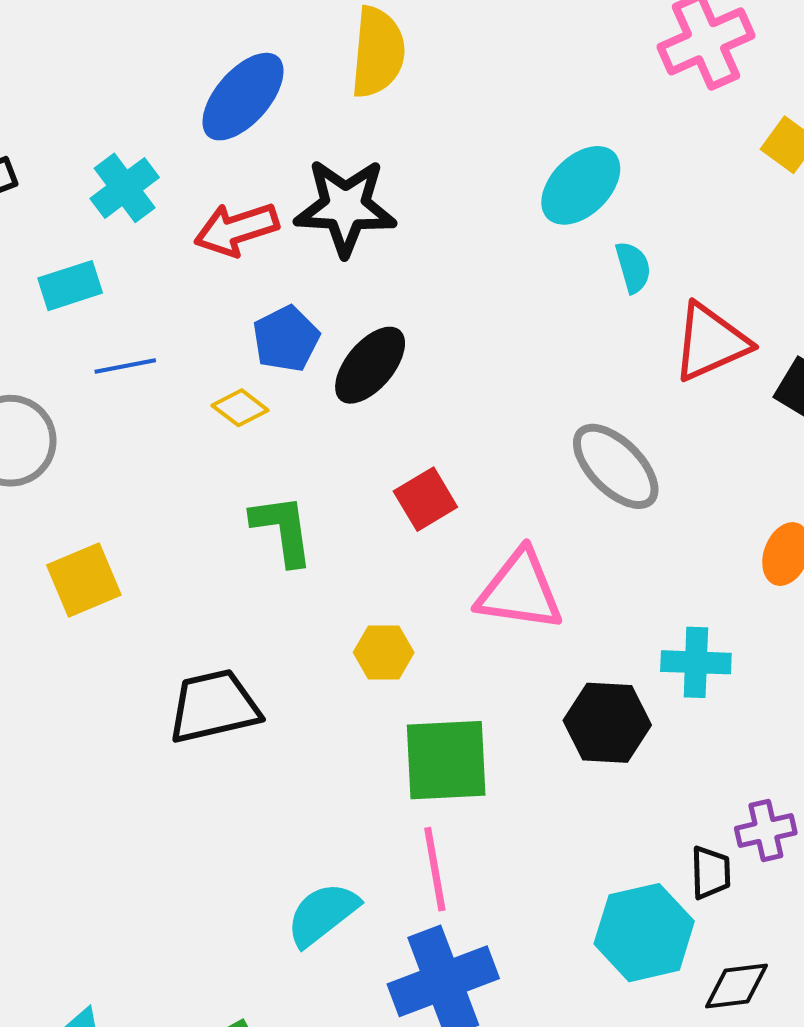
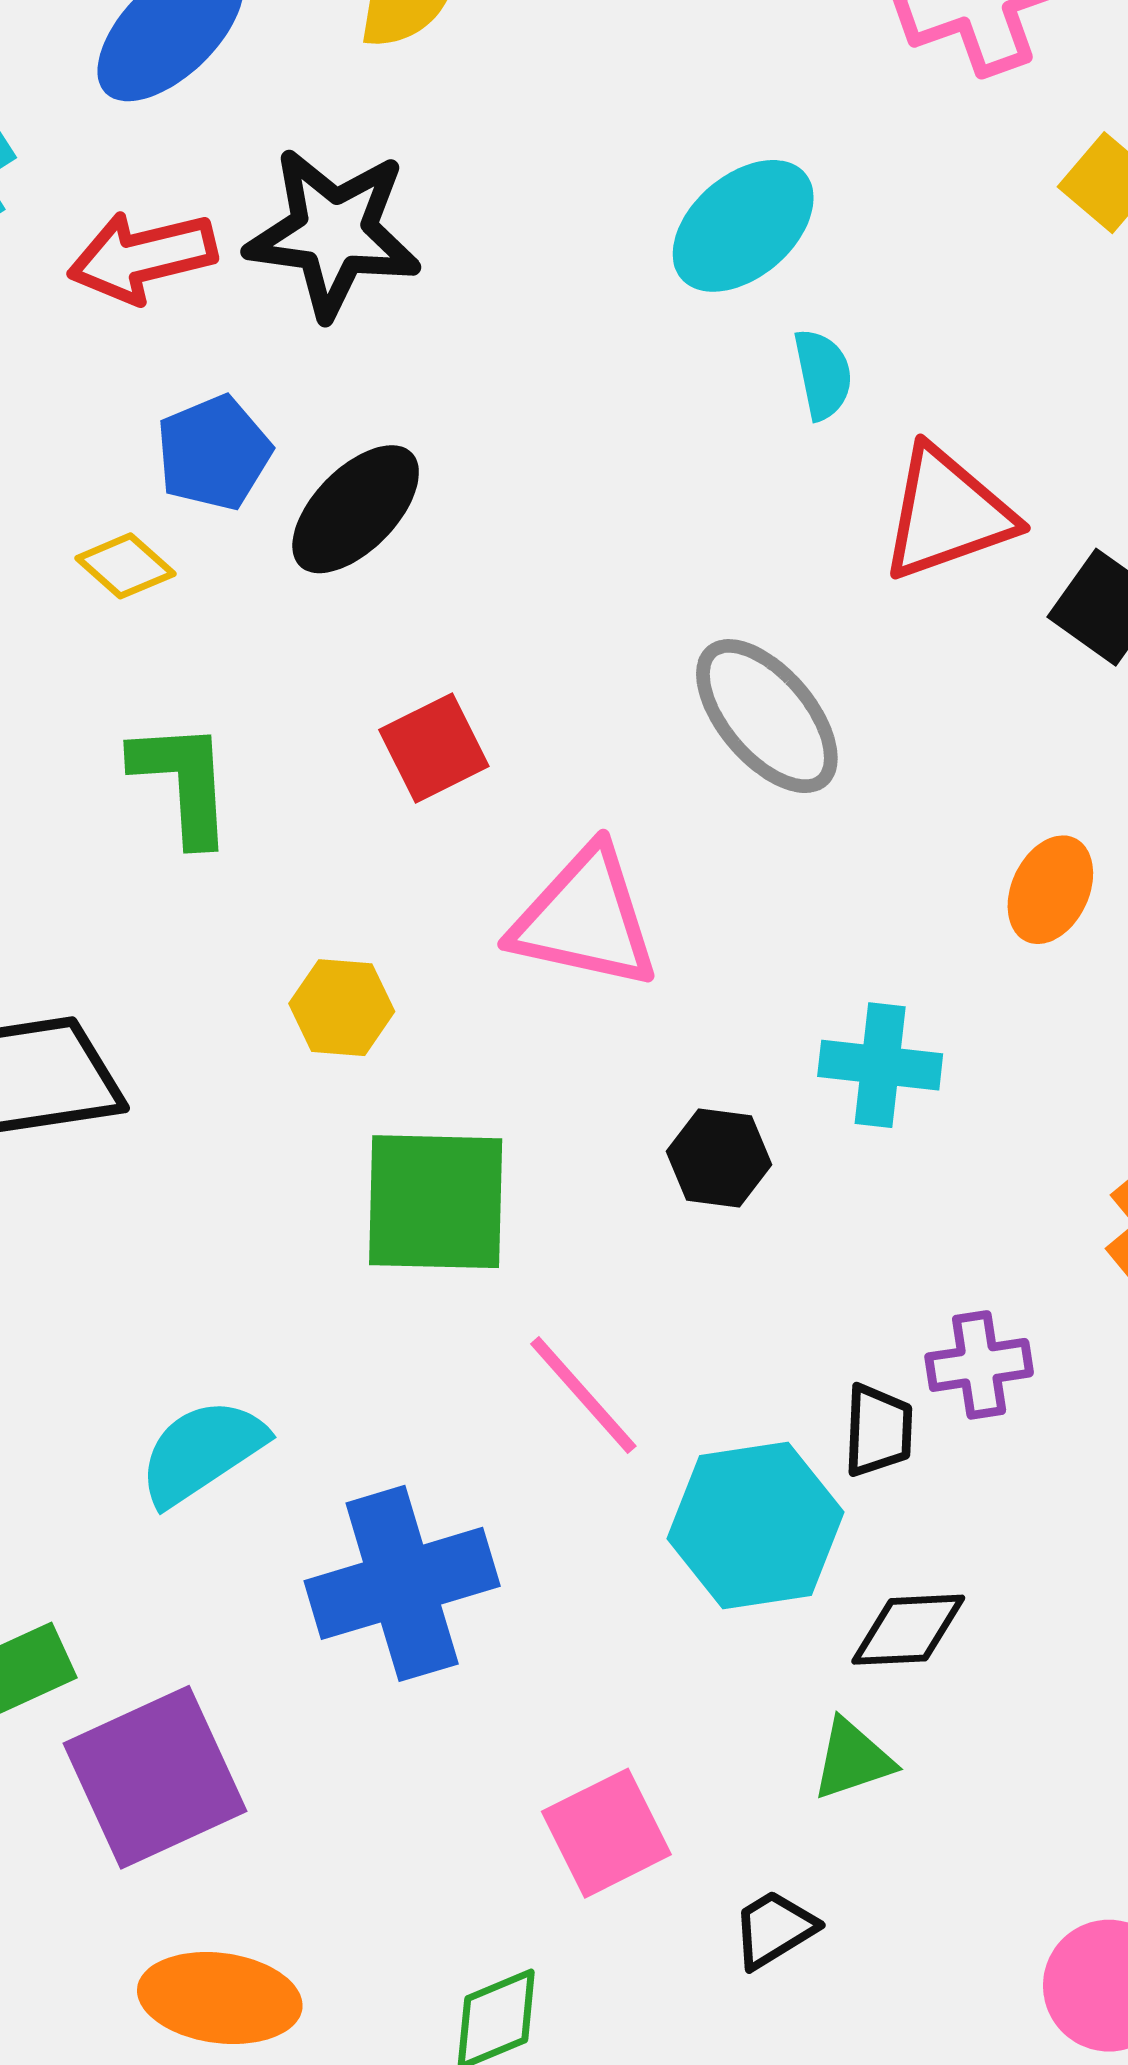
black hexagon: (607, 723) -> (719, 1158), size x0.7
pink line: (435, 869) -> (583, 1395), moved, turned -36

